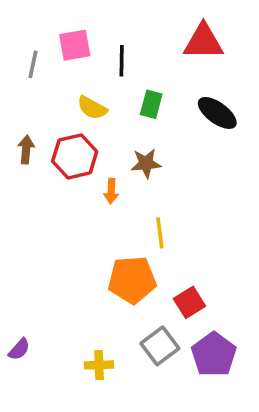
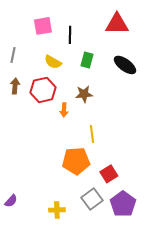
gray line: (33, 64) -> (13, 55), moved

